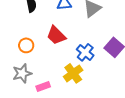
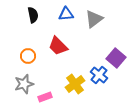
blue cross: (85, 52) -> (99, 75), moved

